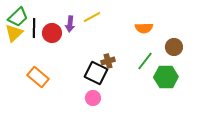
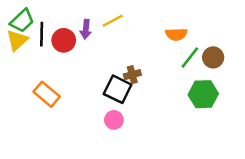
green line: (145, 61) -> (190, 57), moved

